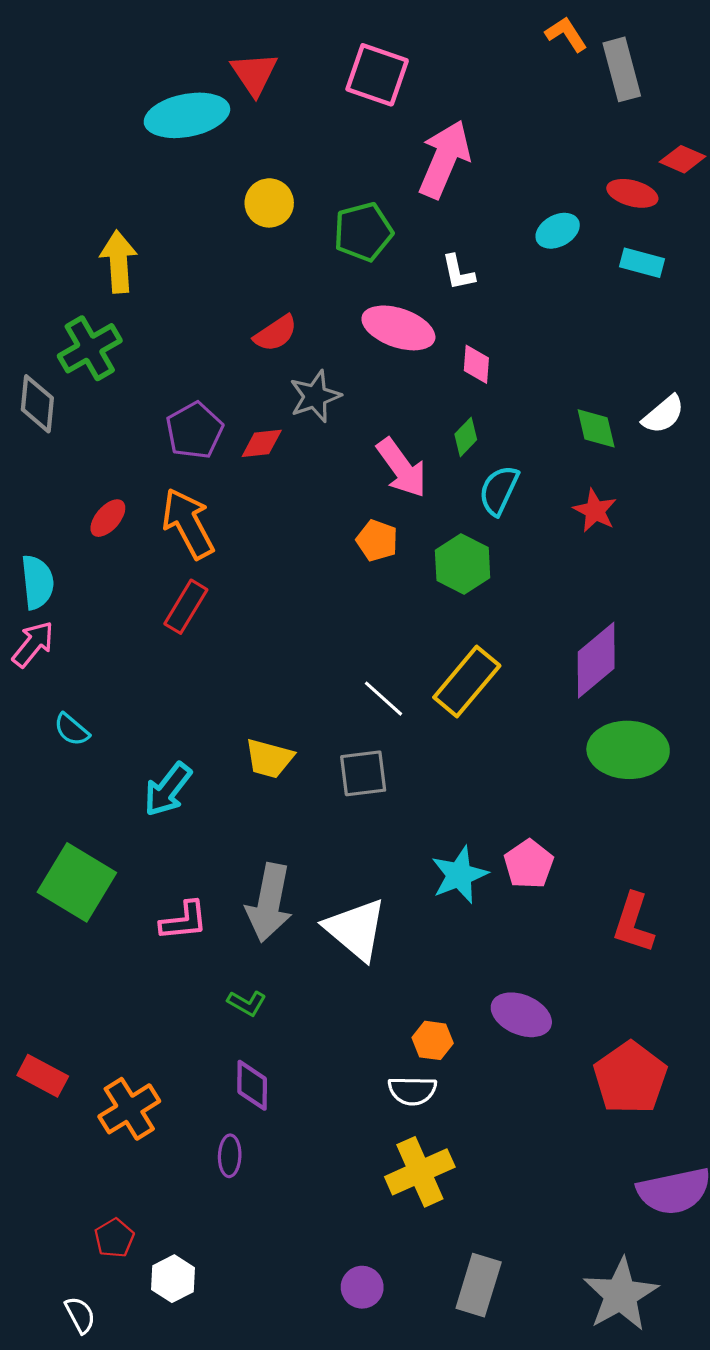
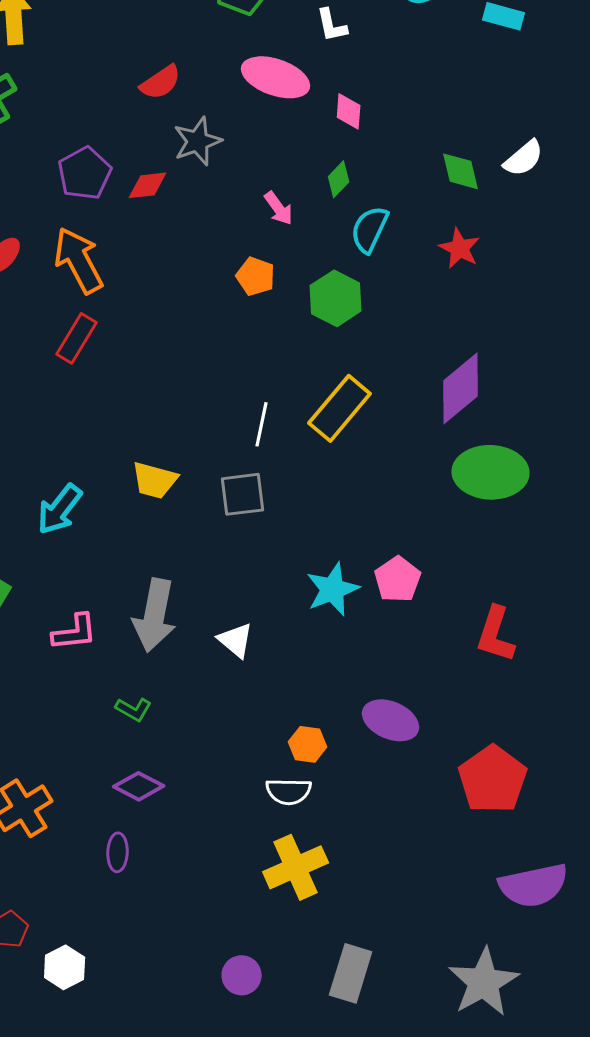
pink arrow: (402, 468) -> (279, 208), size x0.6
white line: (383, 699) -> (262, 424), turned 60
white triangle: (356, 929) -> (236, 640), size x0.6
purple diamond: (252, 1085) -> (139, 786), turned -63

